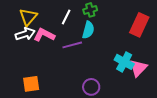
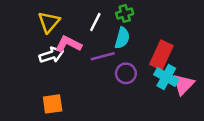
red rectangle: (139, 25) -> (161, 55), moved
white arrow: (25, 34) -> (51, 55), moved
purple circle: (91, 87) -> (126, 73), moved

